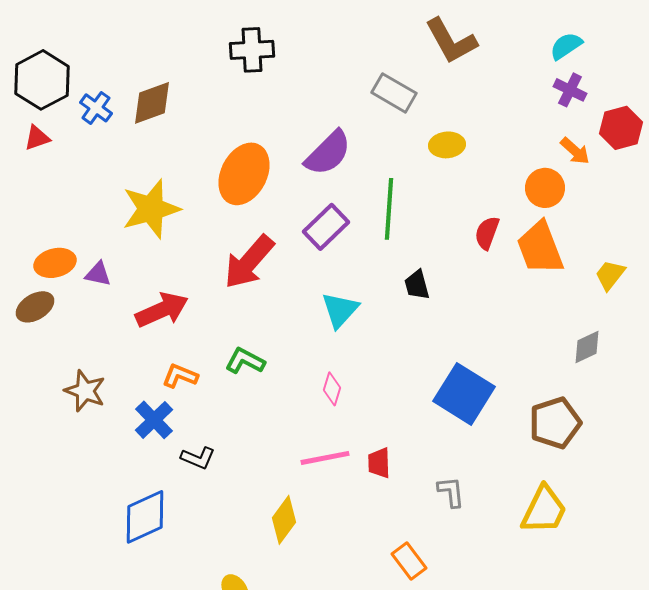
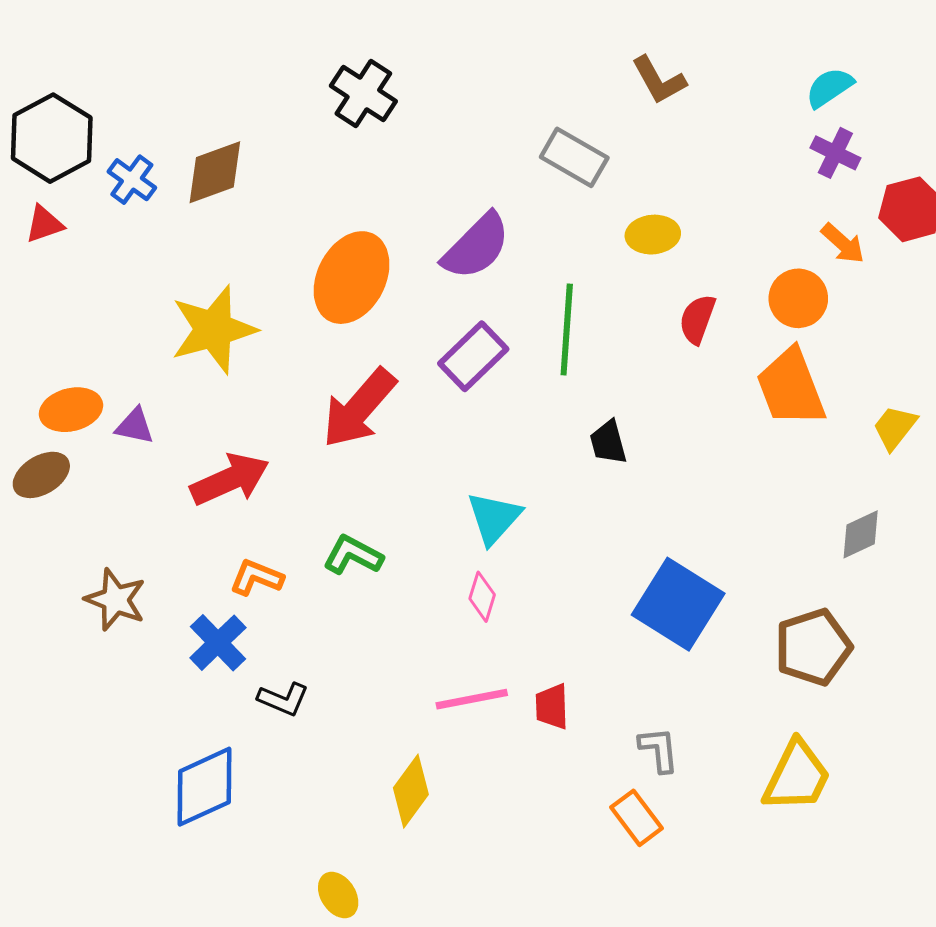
brown L-shape: (451, 41) -> (659, 80), size x0.7
black cross: (252, 50) -> (363, 94), turned 36
red semicircle: (487, 233) -> (697, 319), moved
cyan triangle: (340, 310) -> (494, 518), moved
orange rectangle: (409, 561) -> (636, 818), moved

